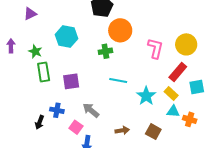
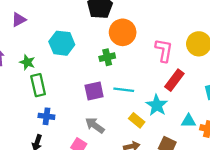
red rectangle: (178, 72) -> (174, 80), moved
purple square: (71, 81) -> (94, 91), moved
yellow rectangle: (171, 93) -> (137, 120), moved
blue cross: (57, 110) -> (46, 116), moved

